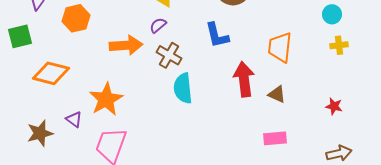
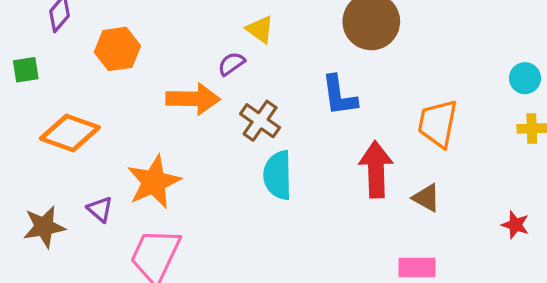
purple semicircle: (158, 25) -> (231, 64), moved
green square: (20, 36) -> (26, 70), size x0.7

